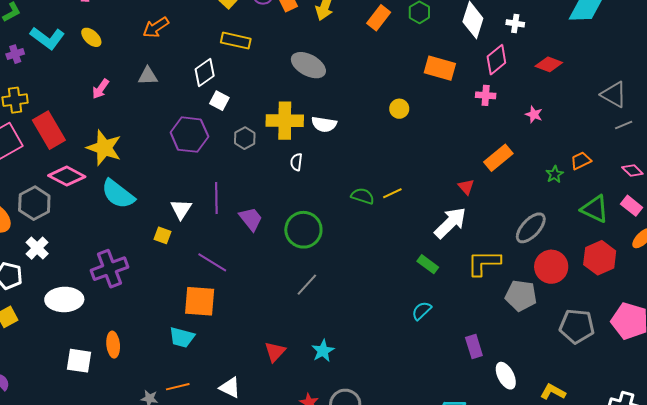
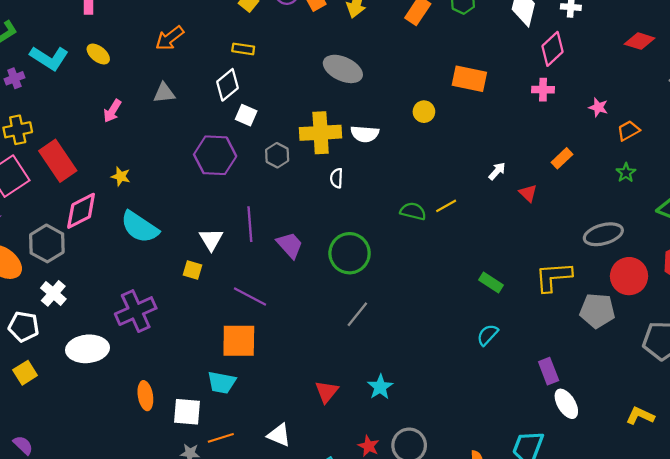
yellow rectangle: (236, 41) -> (243, 49), moved, size x0.7
red diamond: (549, 64) -> (640, 41), moved
orange rectangle: (440, 68) -> (469, 79), moved
yellow circle: (399, 109) -> (424, 112), moved
yellow star: (104, 148) -> (121, 176), size x0.5
orange rectangle: (498, 158) -> (562, 158), size x0.7
orange trapezoid: (581, 161) -> (628, 131), moved
pink diamond: (67, 176) -> (81, 211), turned -51
white arrow: (450, 223) -> (497, 171), moved, size x0.5
gray ellipse: (531, 228) -> (603, 234), turned 36
white square: (79, 361) -> (187, 412), moved
white ellipse: (506, 376) -> (566, 404), moved

